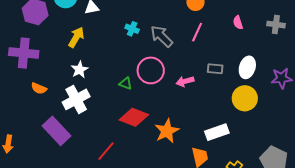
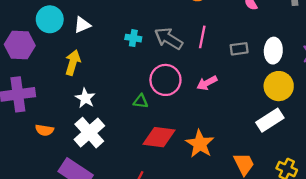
pink line: (197, 32) -> (202, 37), moved
gray rectangle: (215, 69) -> (239, 49), moved
white rectangle: (217, 132) -> (270, 120), moved

